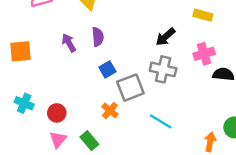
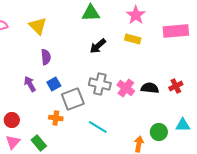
black arrow: (165, 37) -> (98, 46), moved
purple arrow: (69, 43) -> (30, 84), moved
pink cross: (204, 54) -> (126, 88), moved, turned -36
orange cross: (110, 111) -> (56, 118), turned -32

